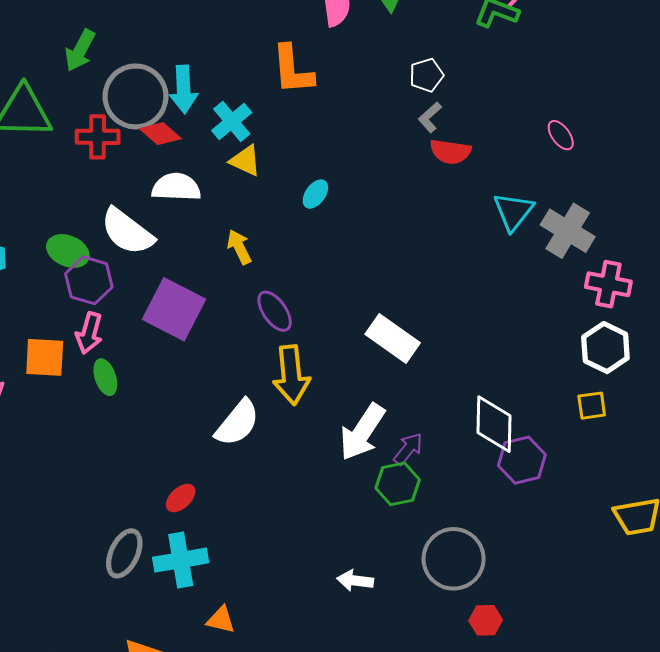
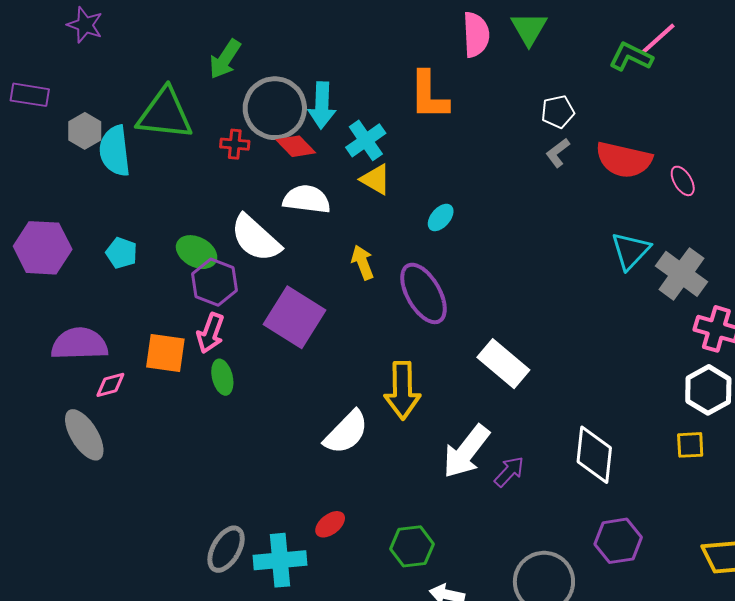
red cross: (98, 137) -> (235, 144), size x0.7
red semicircle: (450, 152) -> (624, 160), moved, size x1.4
purple ellipse: (275, 311) -> (423, 293), moved, size x1.5
purple hexagon: (522, 460) -> (618, 541), moved
green hexagon: (398, 484) -> (412, 546), moved
red ellipse: (181, 498) -> (330, 524), moved

